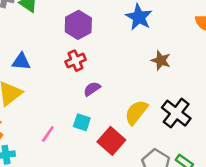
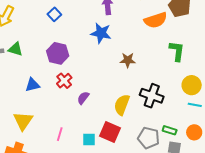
blue triangle: (21, 61) -> (32, 85), moved
cyan square: (82, 122) -> (89, 139), moved
pink line: (48, 134) -> (60, 134), moved

